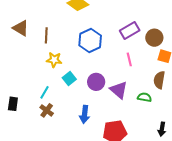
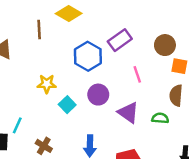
purple rectangle: (130, 30) -> (120, 40), moved
brown line: (46, 35) -> (39, 30), moved
purple circle: (96, 82) -> (98, 95), moved
cyan line: (45, 92) -> (17, 125), moved

